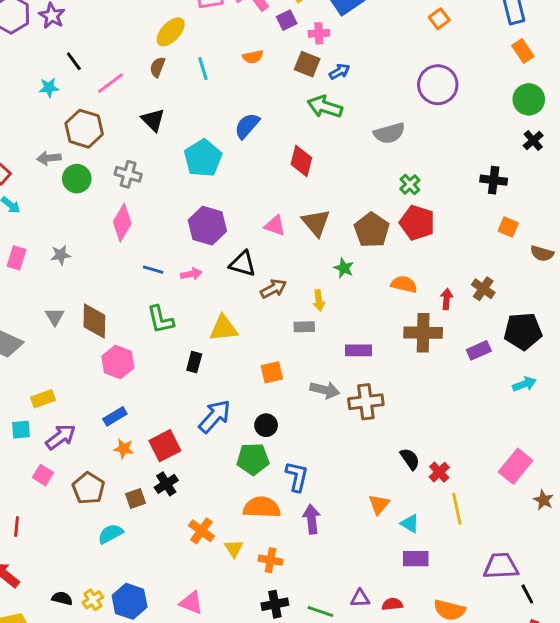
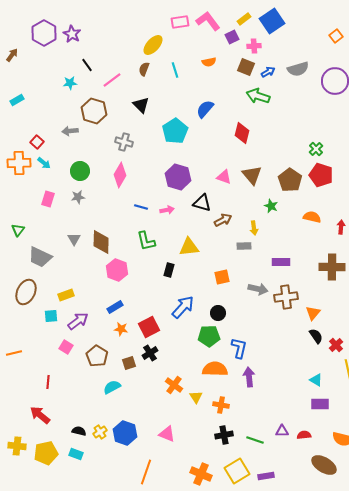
gray semicircle: (389, 133) -> (298, 69), moved
green circle: (77, 179) -> (80, 171), moved
brown cross: (423, 333) -> (332, 267), moved
orange triangle: (379, 504) -> (313, 313), moved

